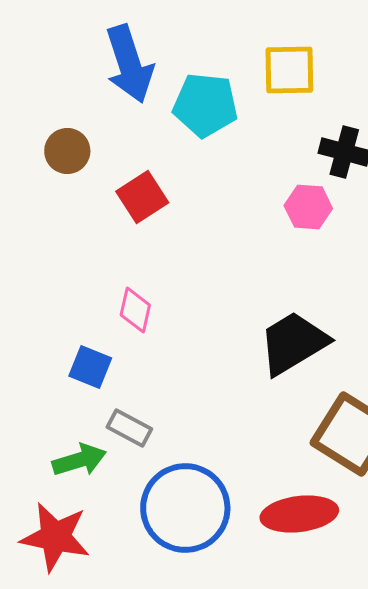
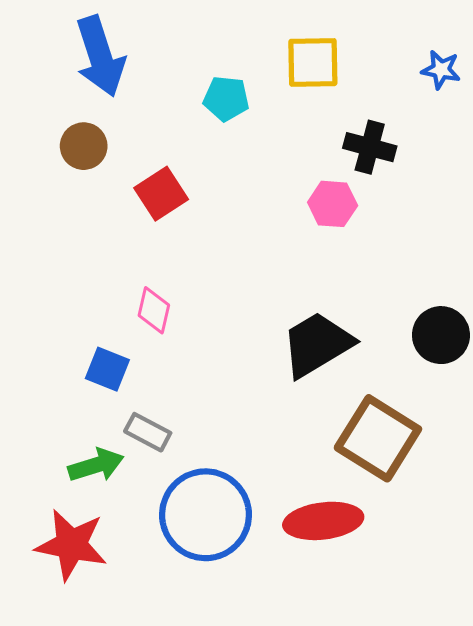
blue arrow: (129, 64) -> (100, 56), moved
cyan pentagon: (205, 105) -> (226, 99), size x0.7

